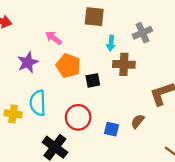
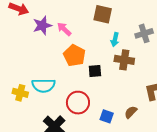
purple star: (28, 62) -> (42, 25), moved
cyan semicircle: (38, 103) -> (43, 85), turned -95

